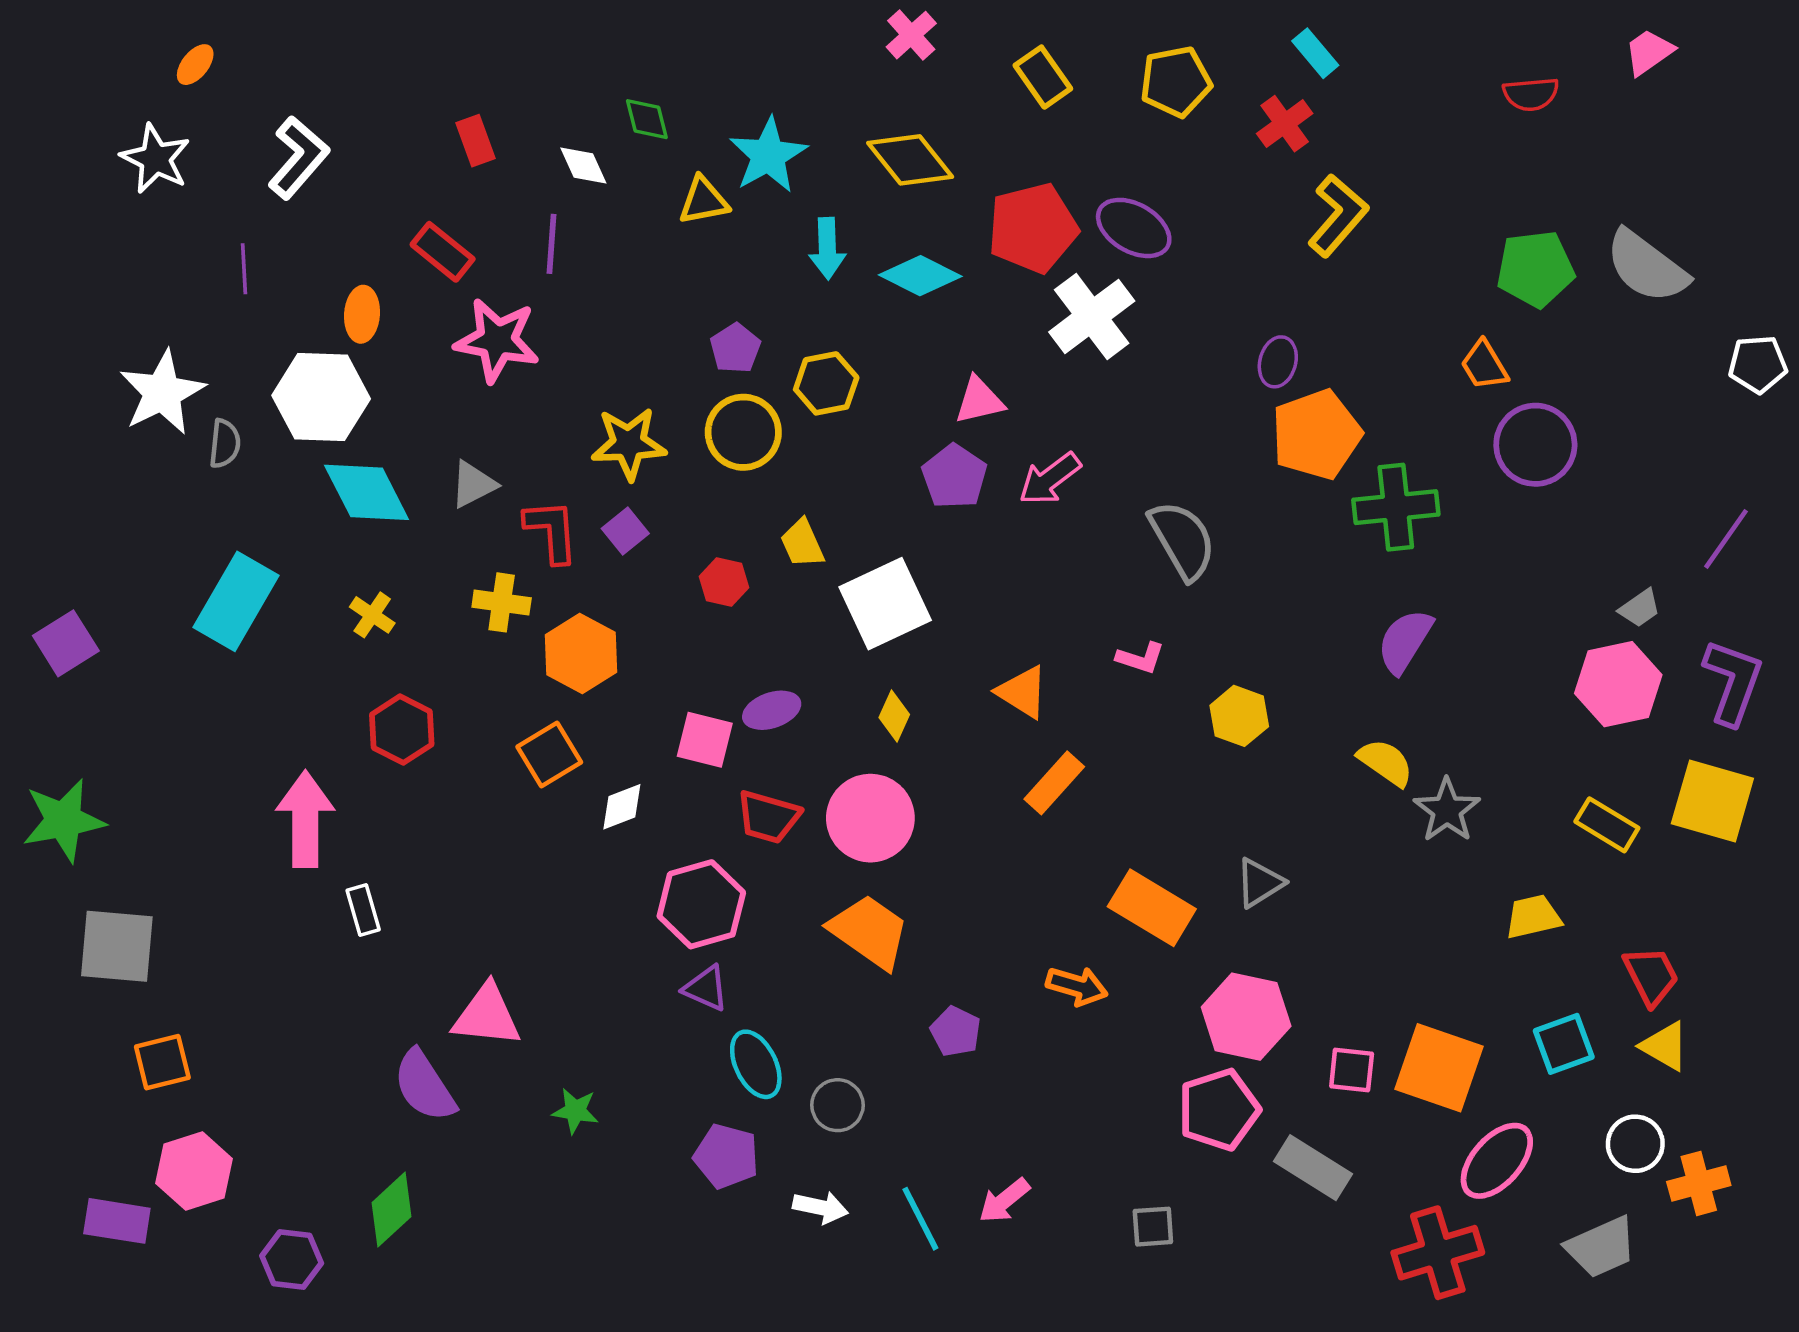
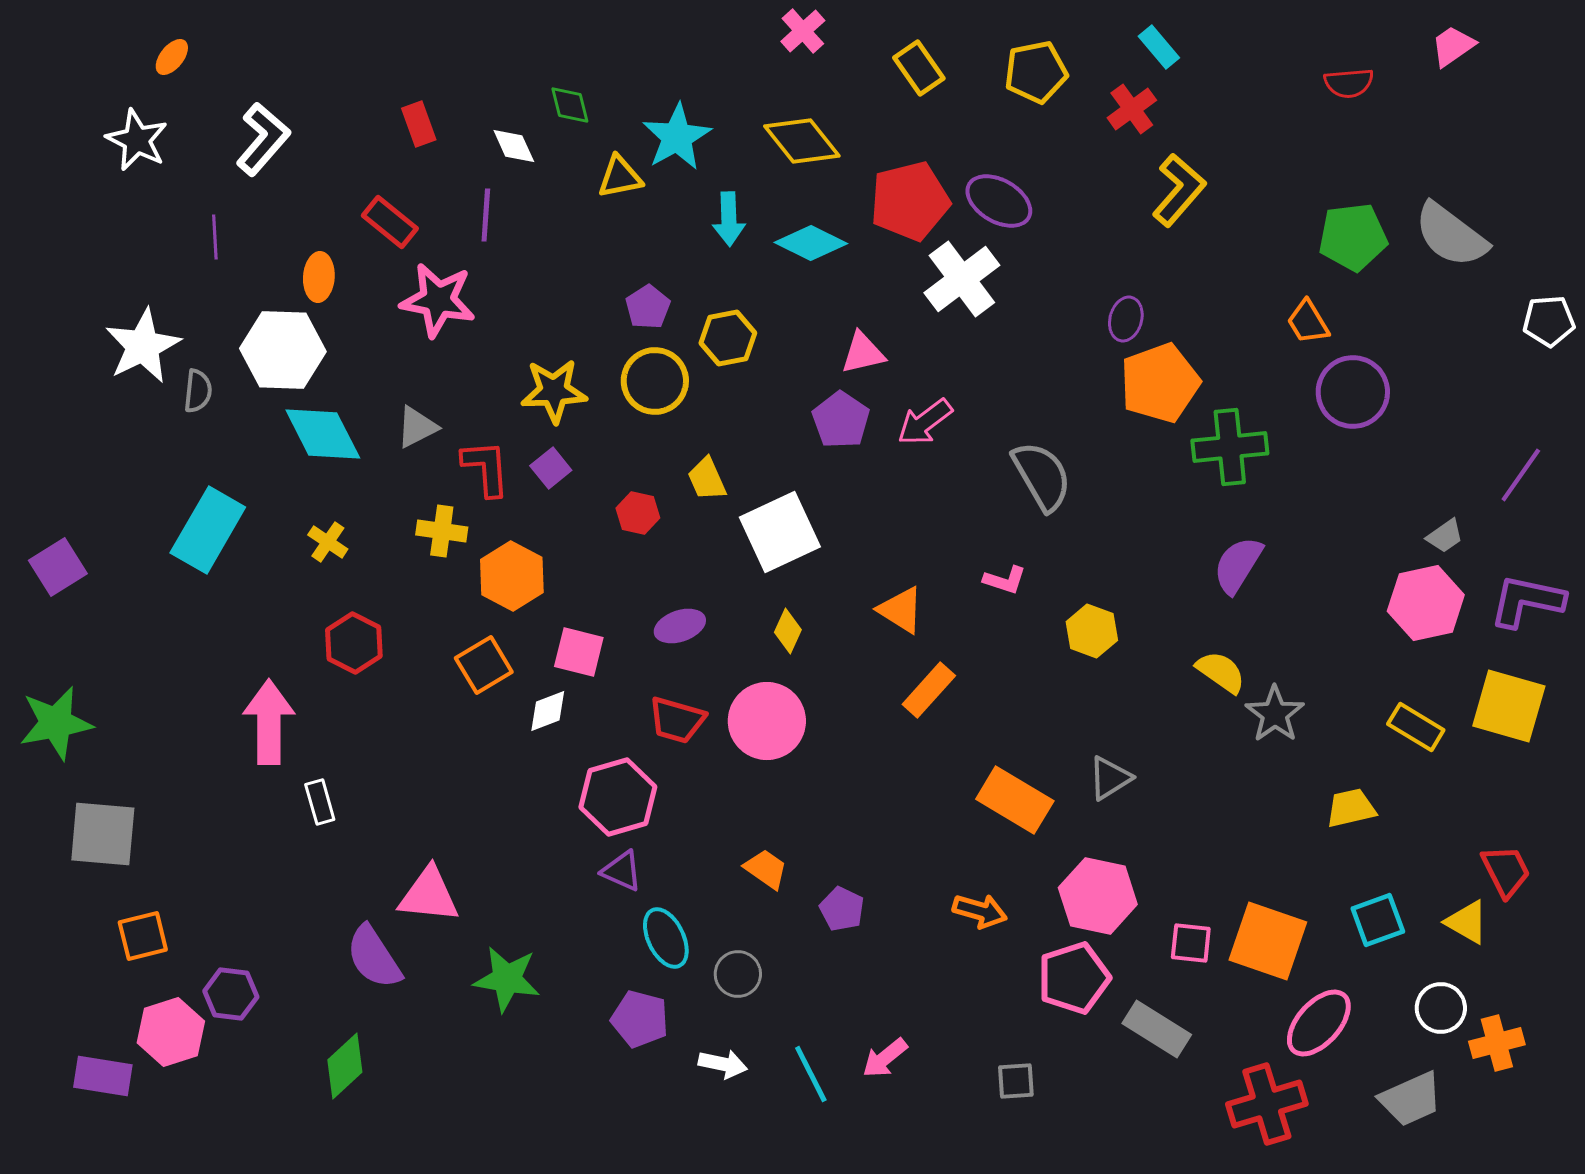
purple L-shape: (1733, 682) -> (1527, 601), turned -98
pink square: (705, 740) -> (579, 652), moved
orange trapezoid: (869, 932) -> (766, 869), moved, size x0.6
red trapezoid: (1651, 976) -> (1506, 871), moved
orange arrow: (1077, 986) -> (980, 911), moved
green star: (575, 1111) -> (507, 979), size x1.6
purple hexagon: (292, 1260) -> (231, 994), moved

